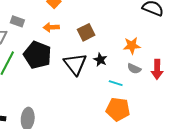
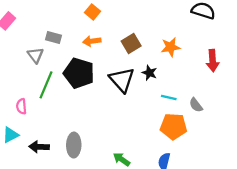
orange star: (132, 46) -> (170, 47), moved
gray semicircle: (134, 69) -> (196, 105), moved, turned 32
red arrow: (157, 69) -> (213, 61), moved

